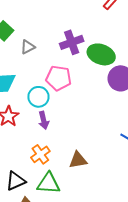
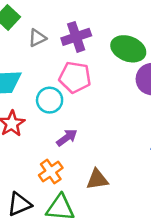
purple cross: (72, 42) -> (76, 37), moved
purple arrow: (44, 120) -> (67, 138), moved, turned -114

